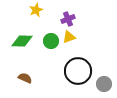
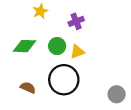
yellow triangle: (69, 37) -> (77, 52), moved
black circle: (78, 71) -> (64, 80), moved

